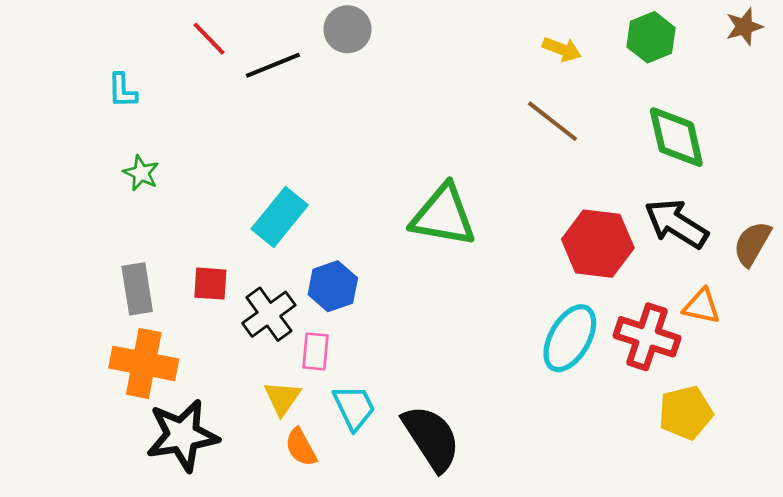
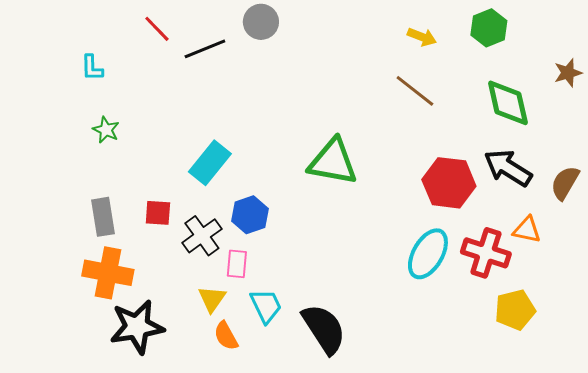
brown star: (744, 27) -> (568, 73), moved

